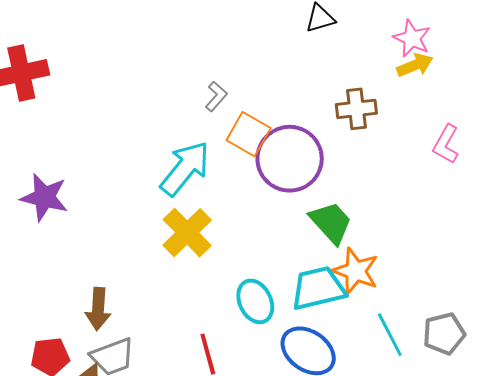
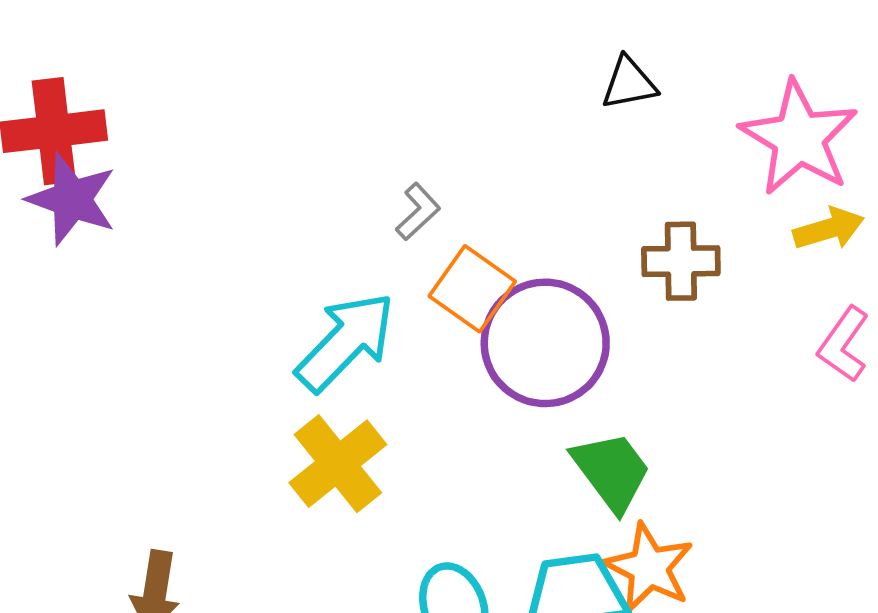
pink star: (412, 38) -> (799, 138), size x1.6
yellow arrow: (415, 65) -> (829, 229), moved
purple star: (44, 197) -> (72, 199), moved

